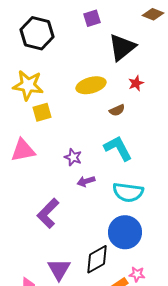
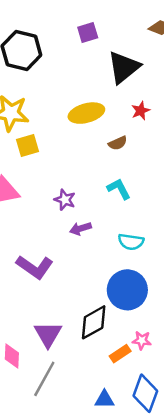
cyan L-shape: (118, 148) -> (119, 189), size x0.7
cyan semicircle: (128, 192) -> (131, 242), size x0.7
purple L-shape: (48, 213) -> (35, 267), turned -100

